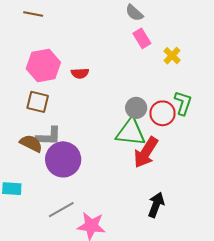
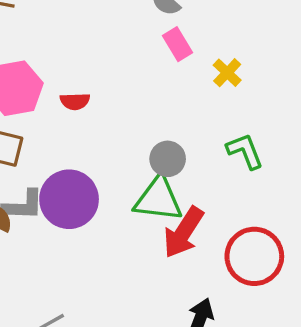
green L-shape: (183, 103) -> (245, 151), turned -40
red circle: (163, 113) -> (254, 256), moved, size x1.4
purple circle: (63, 159) -> (69, 199), moved

